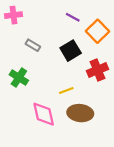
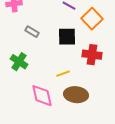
black square: (71, 51) -> (67, 37), turned 30
red cross: (97, 70) -> (92, 55), turned 30

